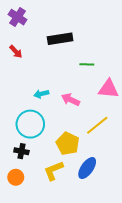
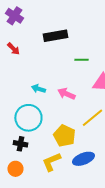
cyan arrow: (41, 94) -> (38, 89), turned 32
blue ellipse: (87, 168) -> (83, 159), turned 35

